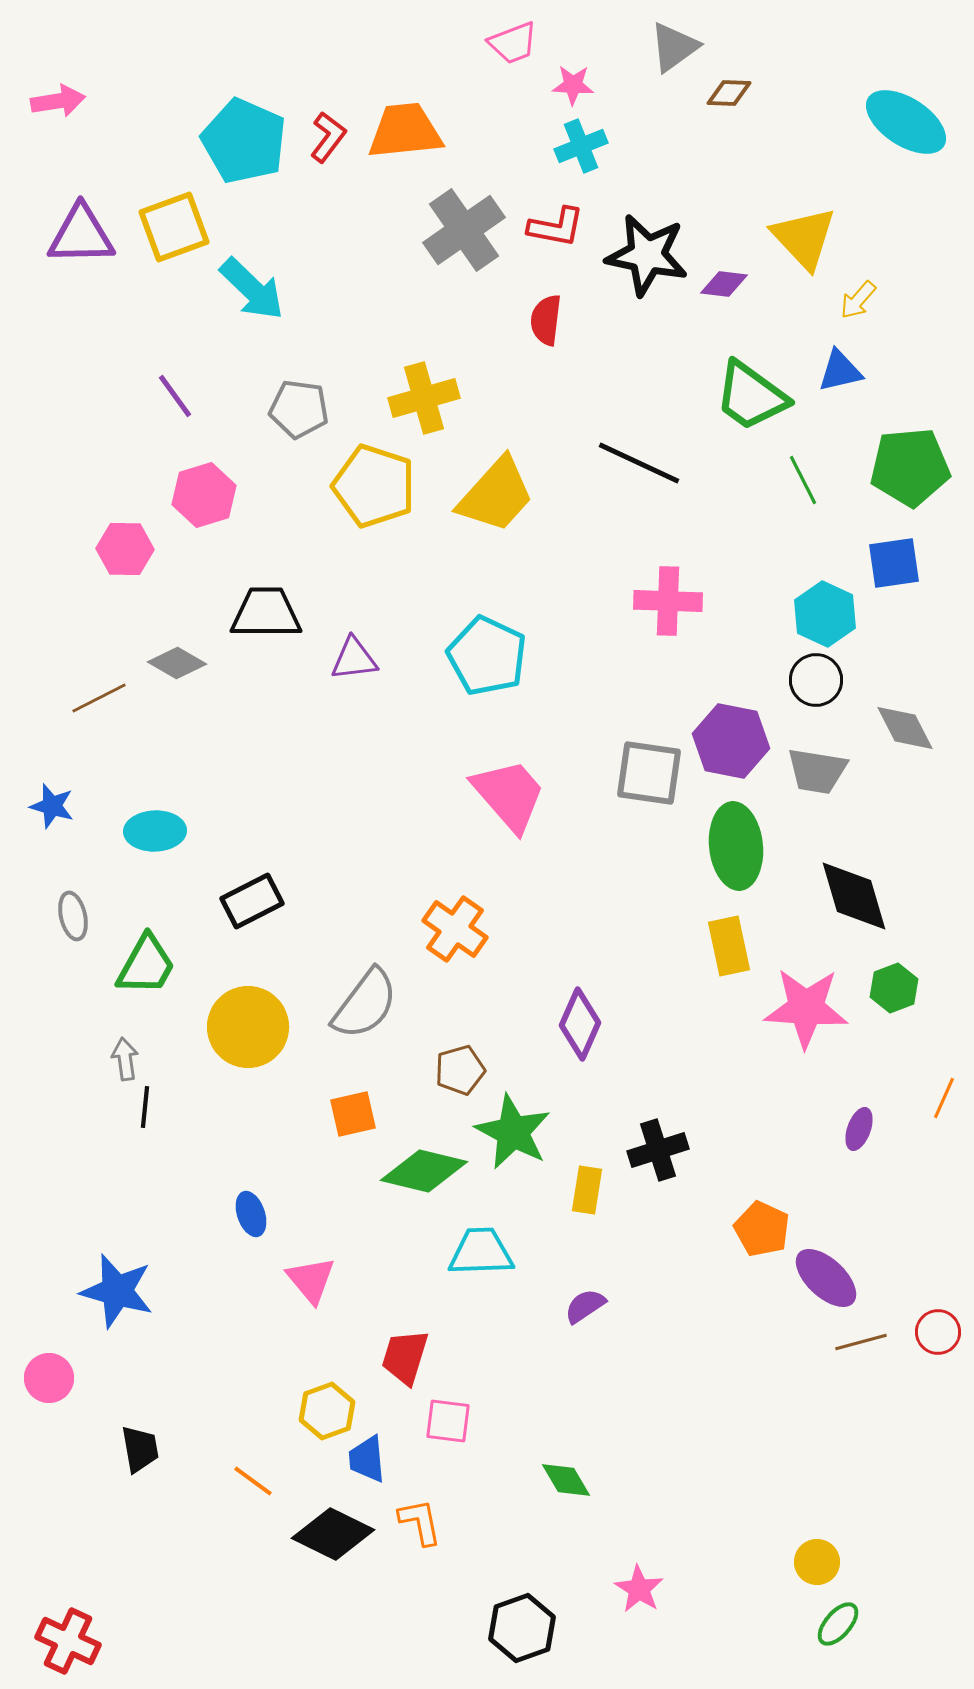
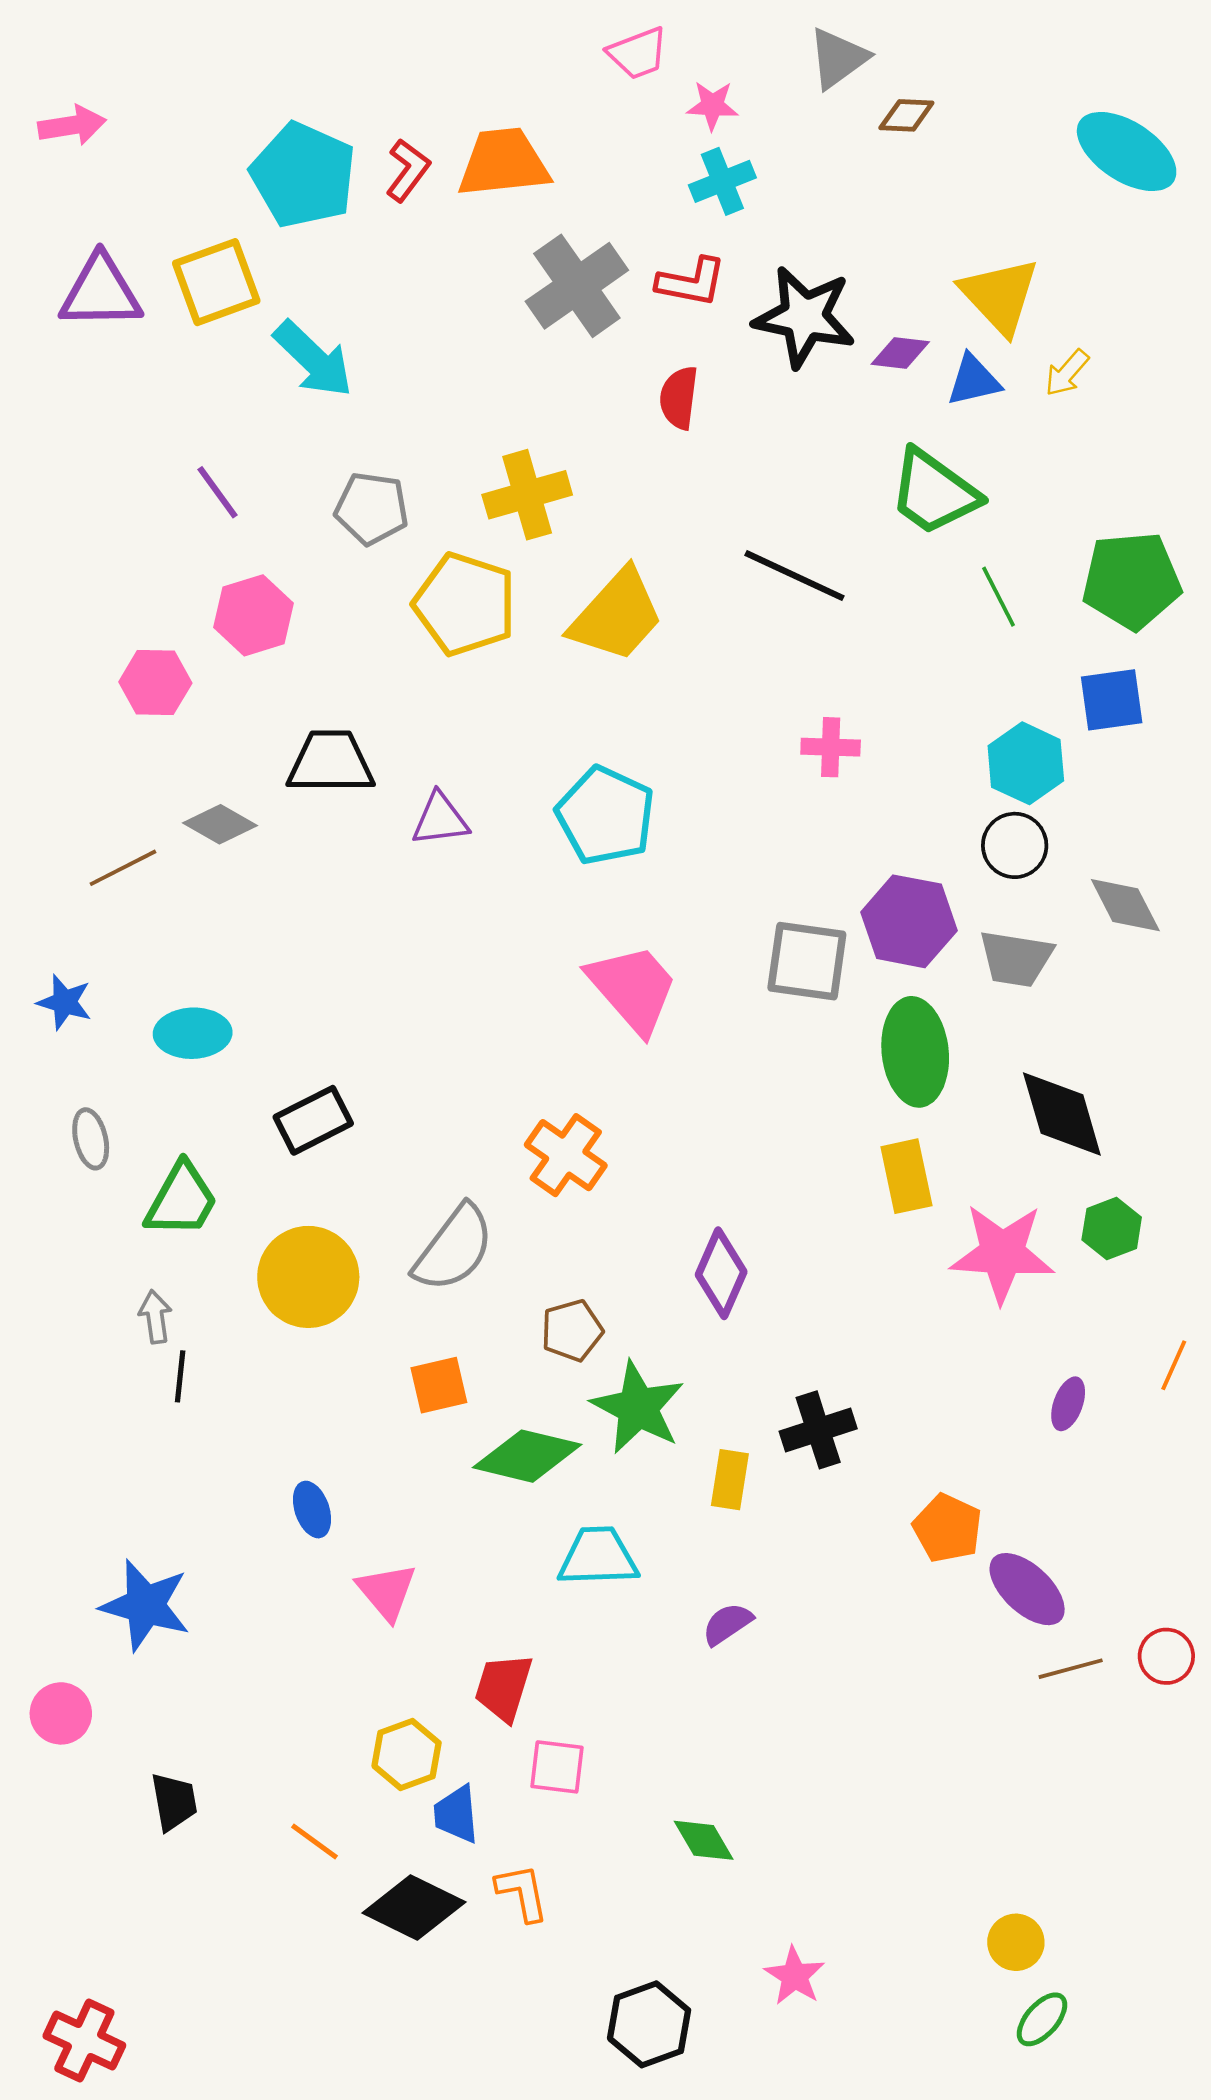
blue triangle: (840, 371) -> (974, 380), moved
pink cross: (668, 601) -> (831, 747), size x0.7

